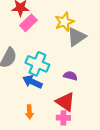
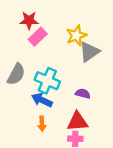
red triangle: (65, 102) -> (77, 122), turned -40
orange arrow: (29, 112) -> (42, 124), moved

